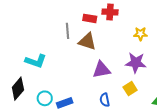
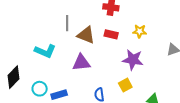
red rectangle: (90, 18) -> (111, 34), moved
cyan L-shape: (36, 61) -> (45, 51), moved
purple triangle: (102, 70) -> (81, 63), moved

